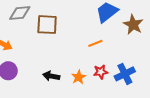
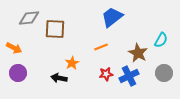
brown star: (133, 25) -> (138, 53), moved
orange star: (79, 77) -> (72, 63), moved

